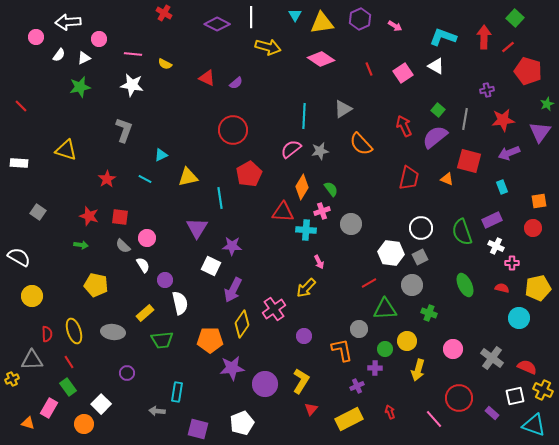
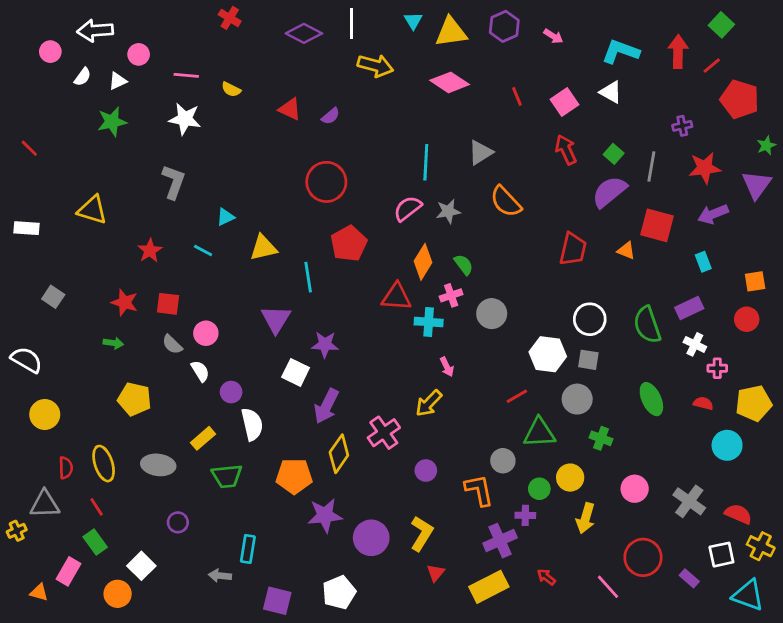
red arrow: (404, 126) -> (566, 150), moved
gray square: (420, 257) -> (588, 360), turned 35
purple cross: (357, 386) -> (500, 541), size x1.6
red arrow: (390, 412) -> (546, 577), turned -32

